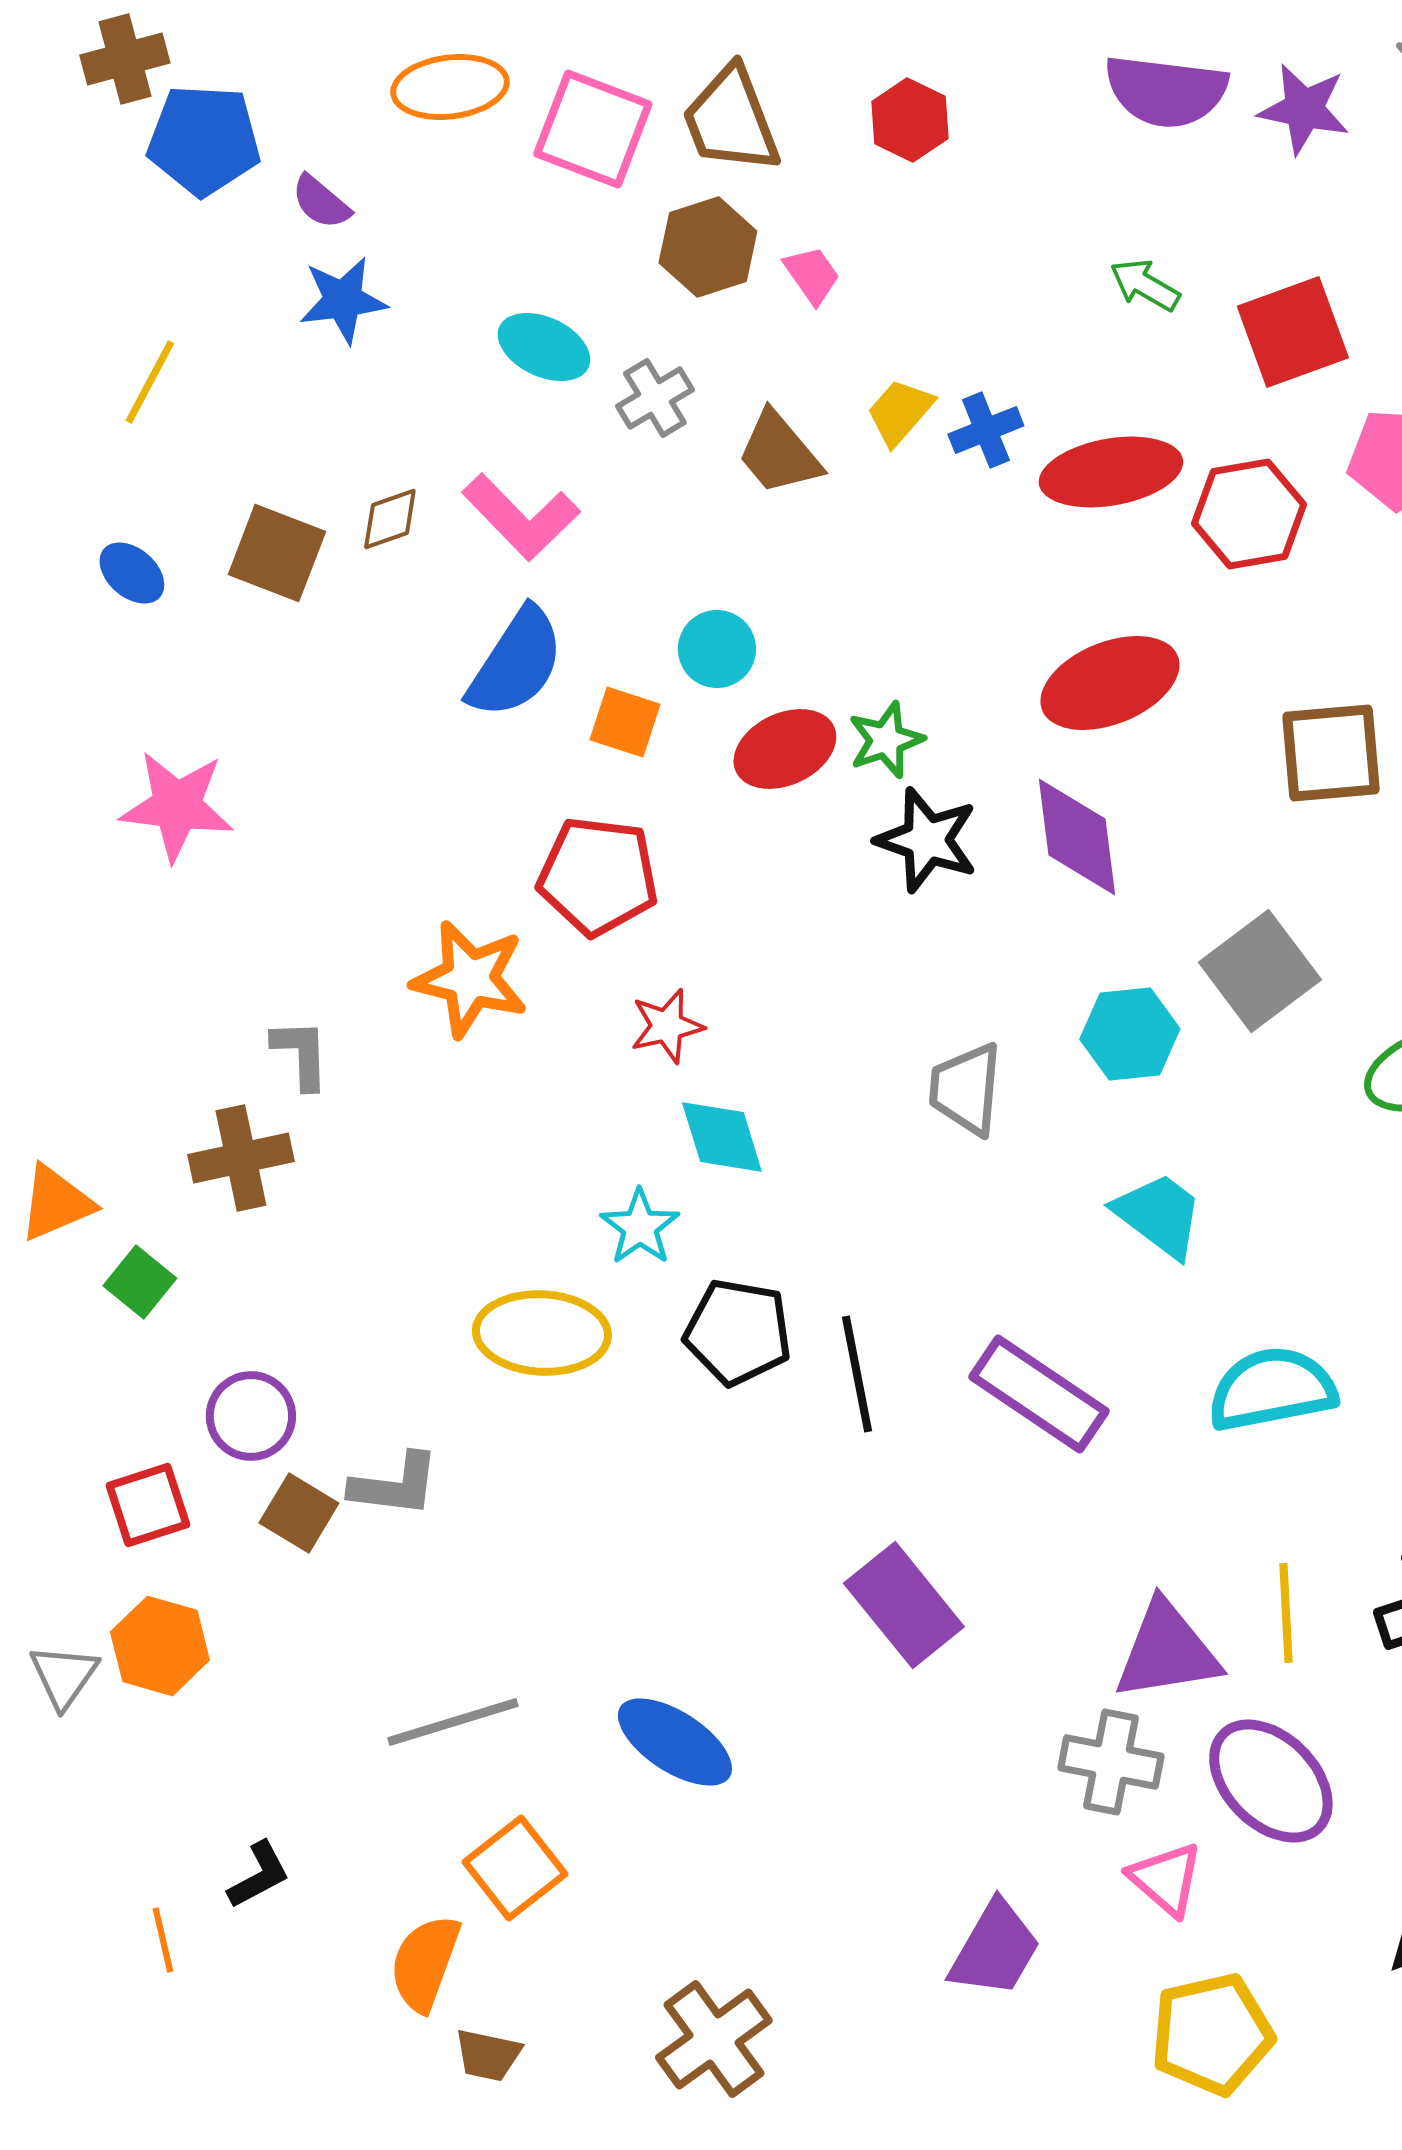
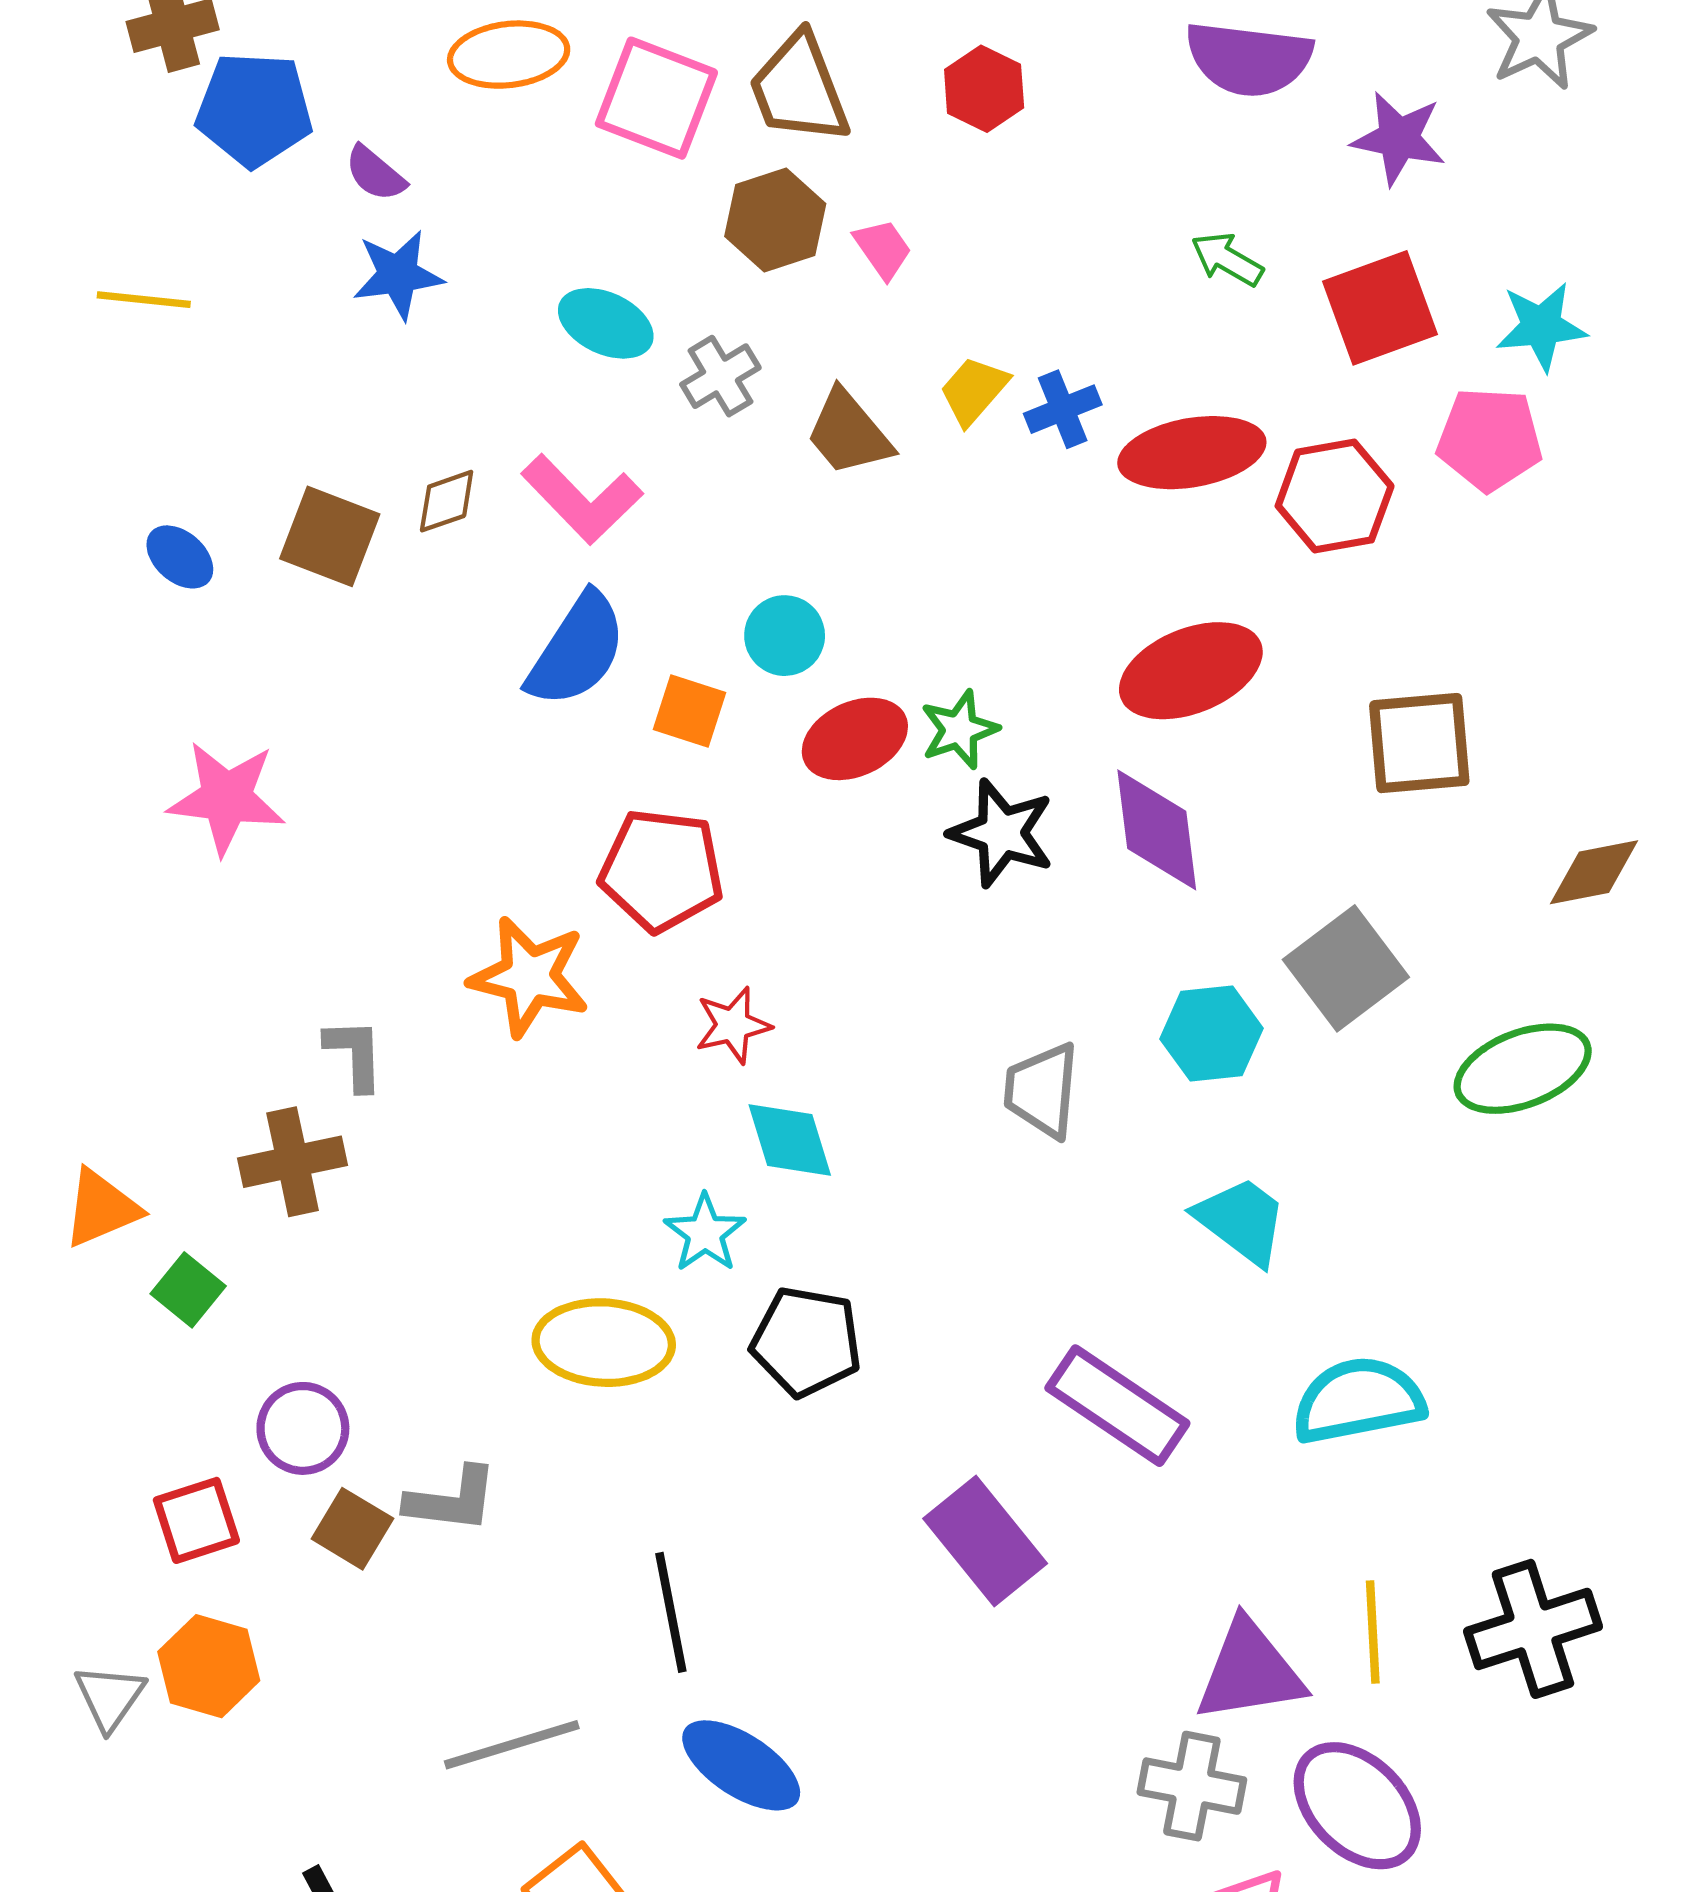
purple star: (1304, 109) -> (1399, 138), moved
yellow line: (150, 382) -> (144, 300), moved, turned 68
black line: (857, 1374) -> (671, 1612), moved
purple rectangle: (904, 1605) -> (985, 1541), moved

